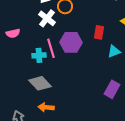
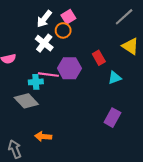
red rectangle: (99, 32) -> (99, 58), turned -40
pink line: (51, 48) -> (48, 75), turned -66
gray diamond: (40, 83) -> (26, 101), moved

